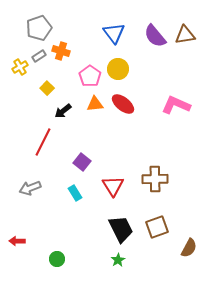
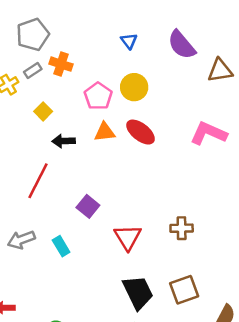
blue triangle: (114, 33) -> (129, 41), size x0.6
brown triangle: (185, 35) -> (220, 70), moved
black arrow: (63, 111) -> (64, 141), turned 36
brown cross: (155, 179) -> (182, 228), size x0.7
cyan rectangle: (75, 193) -> (61, 246), moved

